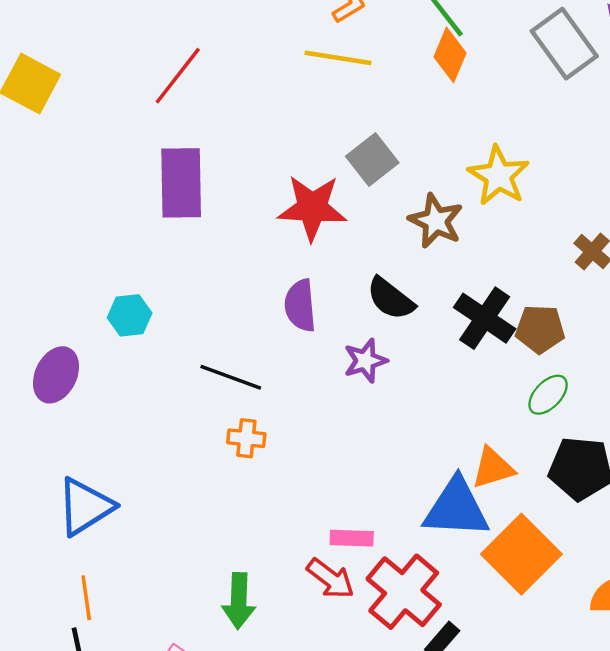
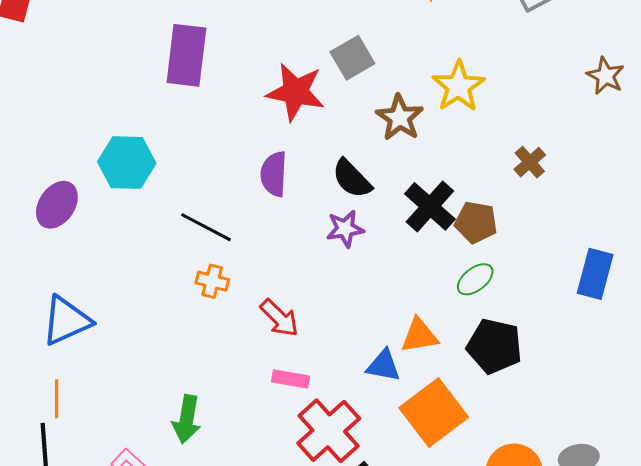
cyan hexagon: (130, 315) -> (127, 163), size x1.5
purple star: (365, 361) -> (345, 229), moved
blue triangle: (456, 508) -> (383, 366), size x0.6
red arrow: (330, 579) -> (279, 318), moved

